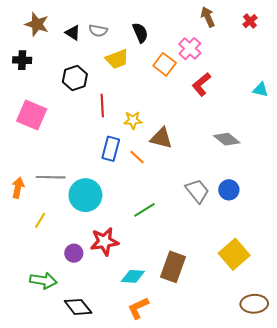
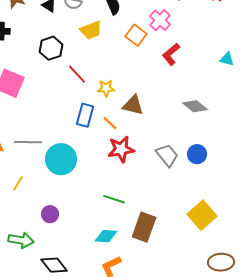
red line: (102, 105) -> (77, 74), turned -40
green line: (144, 210) -> (114, 199), moved, turned 50
red star: (104, 242) -> (121, 149), moved

